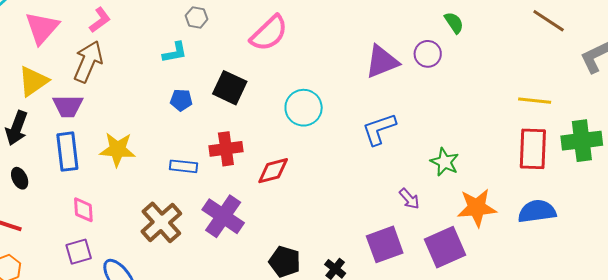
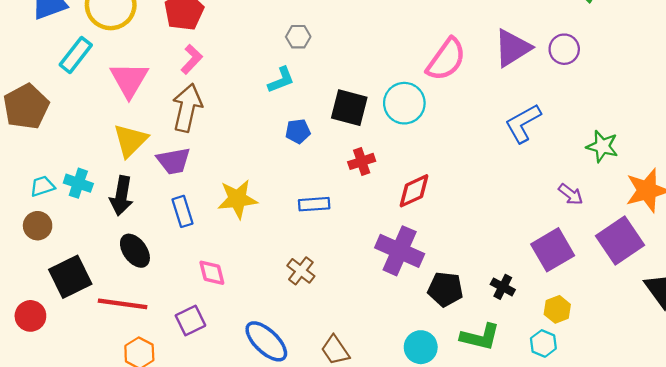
pink semicircle: (269, 33) -> (446, 60), moved
purple circle: (428, 54) -> (564, 49), moved
cyan circle: (304, 108) -> (404, 103), moved
red cross: (226, 149) -> (362, 161), moved, size x0.7
blue rectangle: (67, 152) -> (183, 211), size x0.7
black ellipse: (20, 178) -> (135, 251), size x1.4
purple cross: (223, 216) -> (400, 251), moved
brown cross: (161, 222) -> (301, 271), size x0.6
purple square: (79, 252) -> (190, 320), moved

